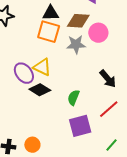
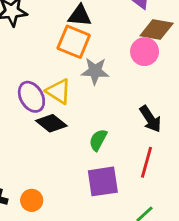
brown diamond: (78, 21) -> (157, 30), moved
gray star: (76, 44) -> (95, 71), moved
red line: (109, 109) -> (147, 162), turned -40

